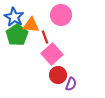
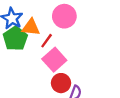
red line: (45, 37) -> (47, 41), turned 56

